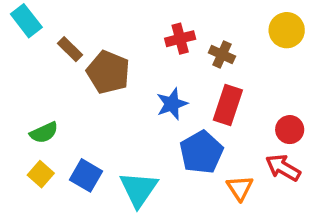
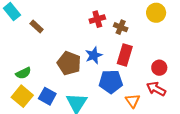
brown pentagon: (108, 72) -> (69, 63), moved
blue pentagon: (201, 152) -> (111, 82), turned 30
yellow square: (41, 174) -> (22, 96), size x1.5

